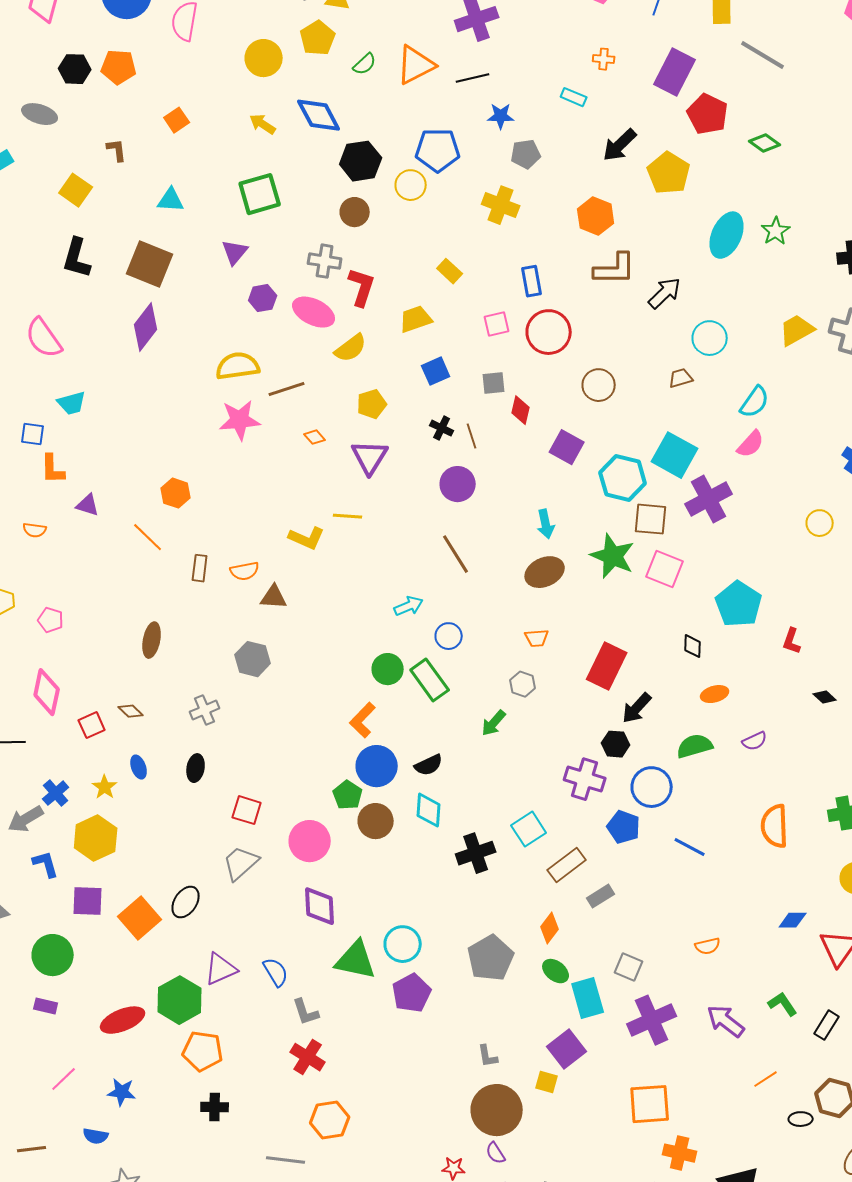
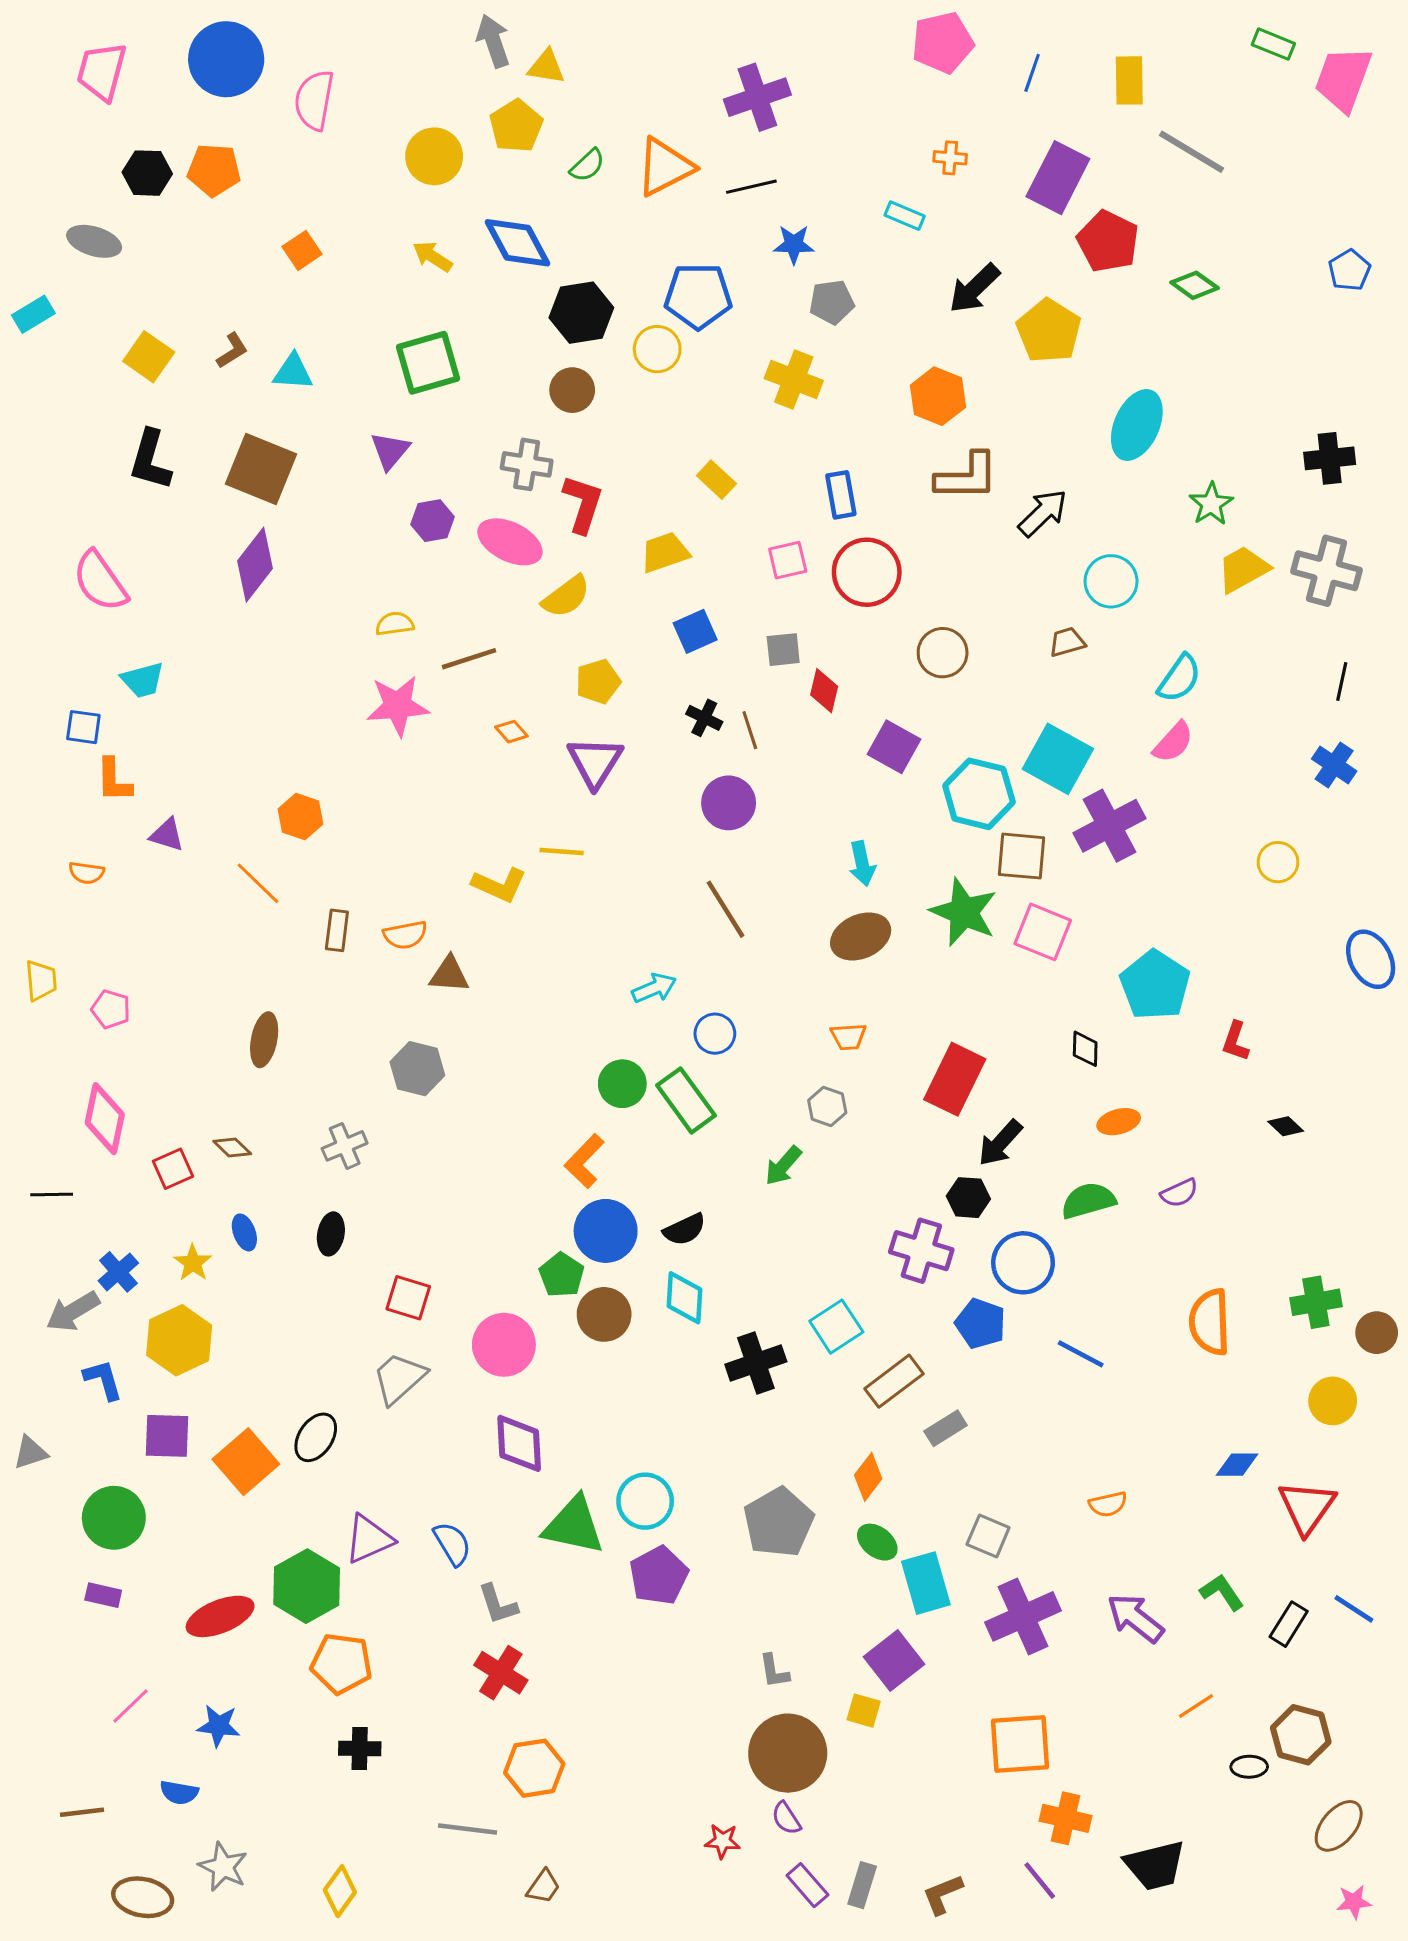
brown L-shape: (117, 150) -> (232, 351), moved, turned 65
green star: (776, 231) -> (1211, 504), moved
yellow semicircle: (238, 366) -> (395, 624), size x0.6

